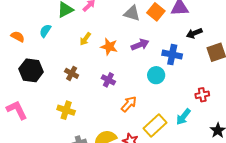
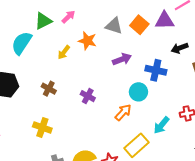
cyan semicircle: (45, 31) -> (22, 43), size x1.6
orange star: (109, 47) -> (87, 41), moved
orange arrow: (129, 104) -> (123, 112), moved
cyan arrow: (183, 117) -> (161, 125), moved

